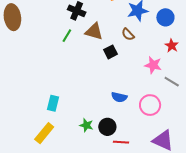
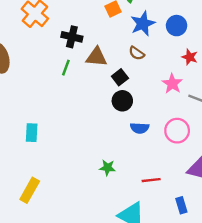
pink star: (153, 65) -> (172, 84), turned 30
cyan rectangle: (53, 103) -> (32, 133), moved
black circle: (107, 127) -> (122, 101), moved
yellow rectangle: (44, 133) -> (30, 190), moved

